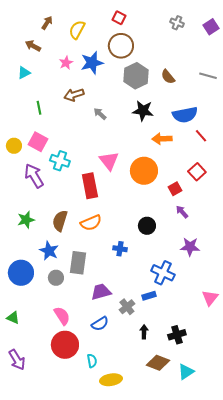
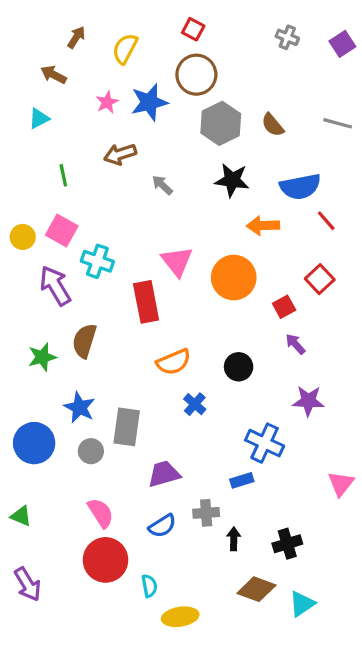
brown semicircle: (60, 221) -> (84, 341), moved
orange semicircle: (91, 223) -> (174, 362), moved
blue cross: (120, 249) -> (195, 404), turned 32
gray cross: (127, 307) -> (206, 513), moved, turned 35

